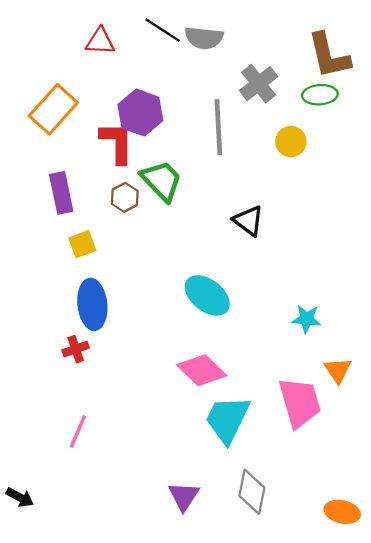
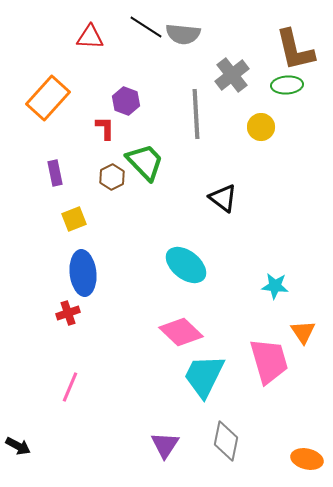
purple hexagon: (140, 113) -> (126, 101), size x0.7
red L-shape: (117, 143) -> (105, 128), size x0.6
purple rectangle: (61, 193) -> (55, 173), size x0.7

